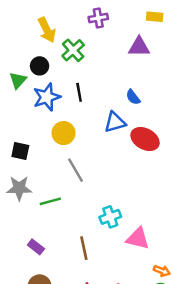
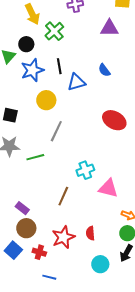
blue triangle: (115, 122) -> (76, 82), moved
red ellipse: (145, 139) -> (114, 120), moved
gray line: (75, 170) -> (56, 131), turned 55
purple rectangle: (36, 247) -> (22, 208), moved
brown line: (84, 248) -> (63, 196), turned 36

